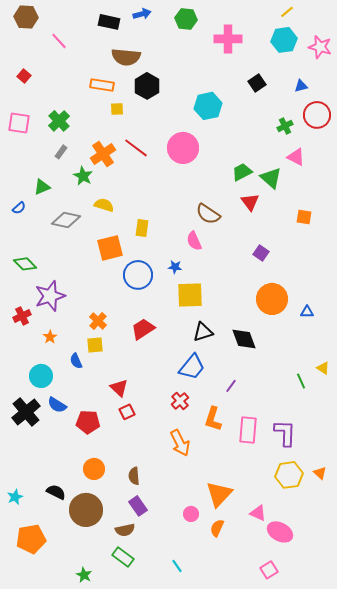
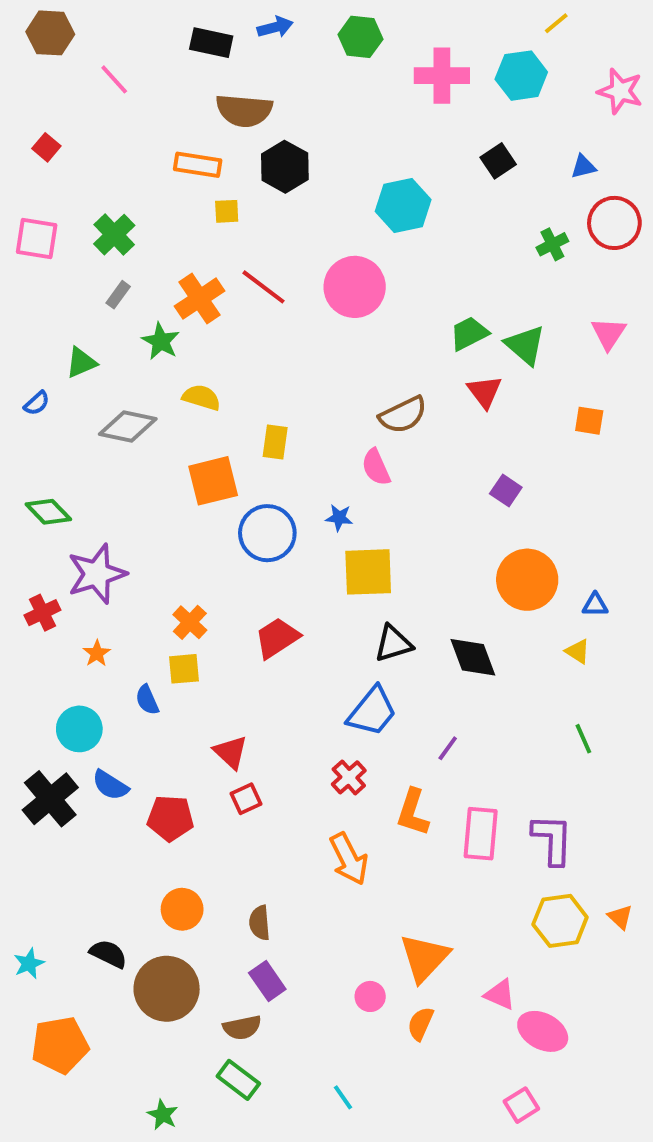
cyan hexagon: (284, 40) -> (521, 76), moved
pink triangle: (296, 157) -> (609, 333), moved, turned 36
brown semicircle: (208, 214) -> (403, 415), turned -60
yellow triangle: (323, 368) -> (578, 651), moved

